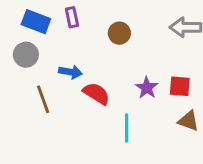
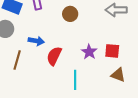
red semicircle: (96, 94) -> (54, 56), turned -96
brown line: (43, 99) -> (17, 60), turned 36

